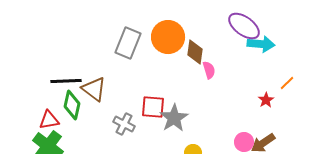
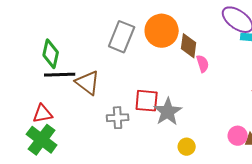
green diamond: (72, 105) -> (51, 54), moved
gray cross: (124, 124) -> (118, 118), turned -30

